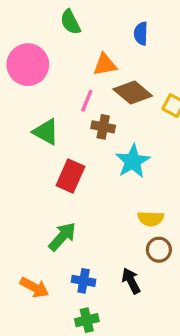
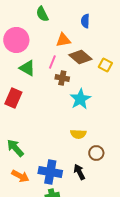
green triangle: (46, 132) -> (27, 68), moved
red rectangle: (70, 176) -> (13, 98), moved
yellow semicircle: (151, 219) -> (78, 134), moved
green arrow: (62, 237) -> (15, 148), moved, turned -84
blue cross: (84, 281) -> (50, 172), size x1.6

